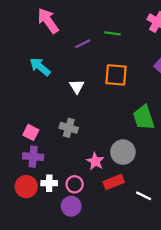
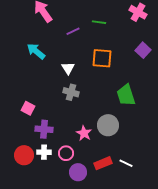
gray cross: (69, 128) -> (71, 92), moved
purple cross: (33, 157) -> (44, 129), moved
red rectangle: (114, 182) -> (103, 163), moved
purple circle: (71, 206) -> (78, 172), moved

